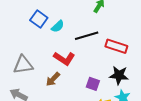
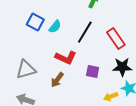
black line: (87, 36) -> (85, 32), turned -35
red rectangle: (116, 46) -> (116, 39), turned 45
purple square: (93, 84) -> (93, 72), moved

